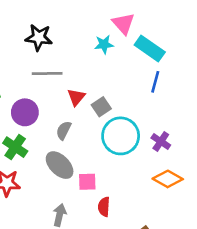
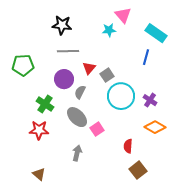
cyan rectangle: (150, 49) -> (156, 33), moved
purple circle: (25, 112) -> (64, 79), moved
pink square: (87, 182) -> (97, 129), turned -32
red semicircle: (104, 207) -> (128, 146), moved

